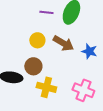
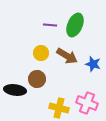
yellow cross: (46, 87) -> (59, 108), moved

